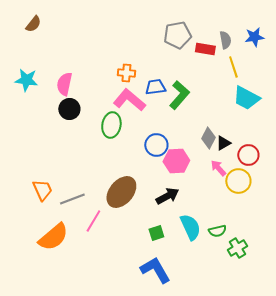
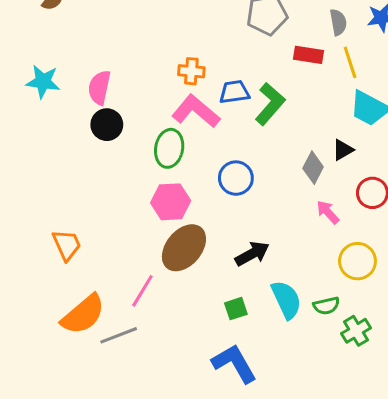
red rectangle: (205, 49) -> (309, 55), moved
black triangle: (223, 143) -> (343, 150), moved
pink hexagon: (176, 161) -> (171, 202), moved
yellow circle: (238, 181) -> (358, 261), moved
gray line: (72, 199) -> (119, 335), moved

